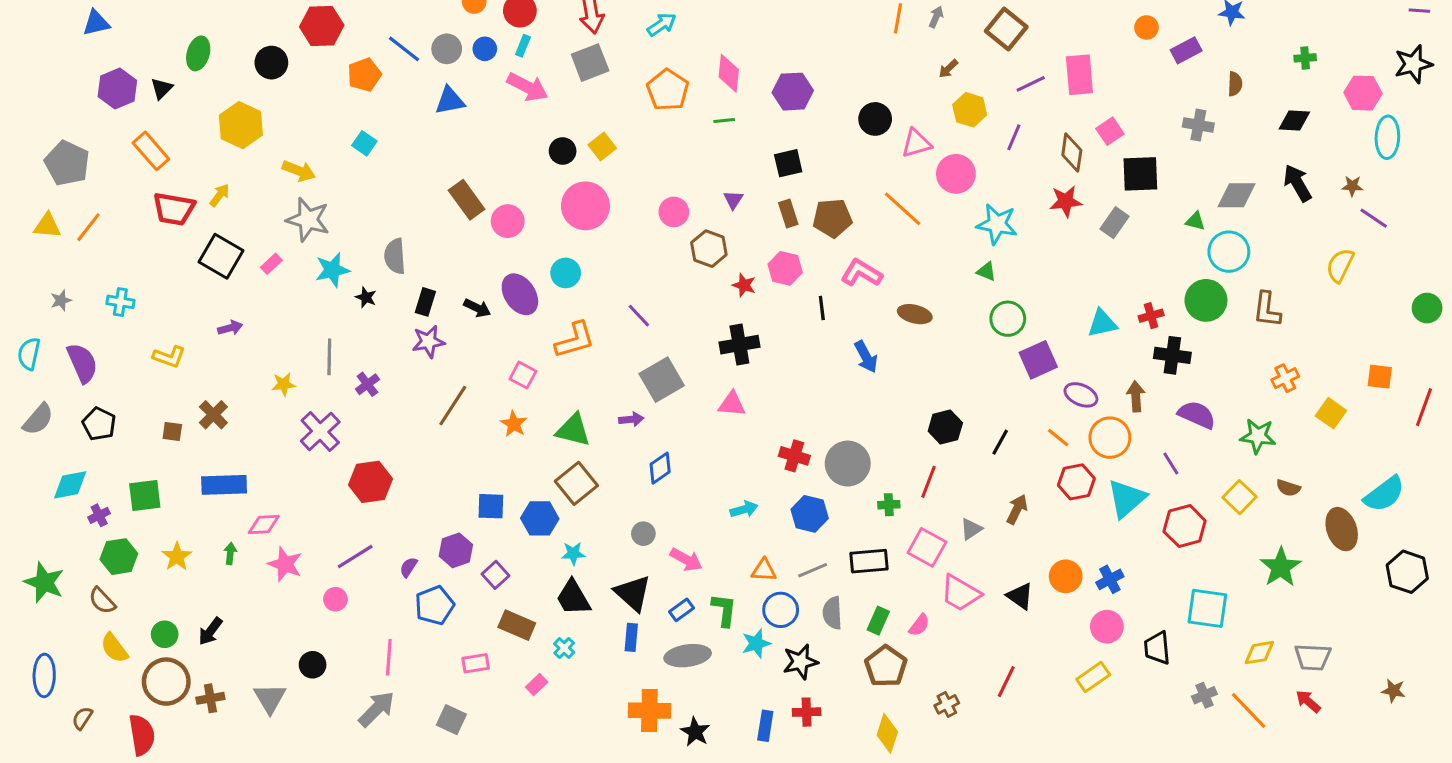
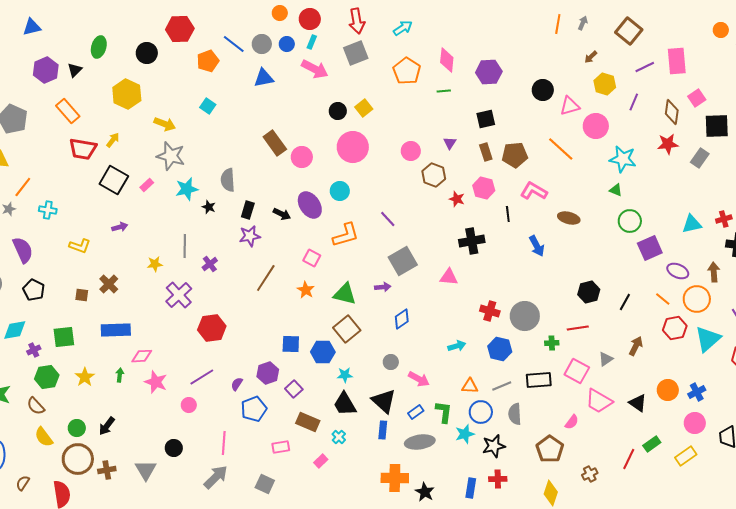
orange line: (88, 227) -> (23, 187), moved
black cross: (739, 345) -> (472, 241), moved
red line: (928, 482) -> (578, 328), turned 60
green rectangle: (878, 621) -> (652, 444), moved, turned 30

